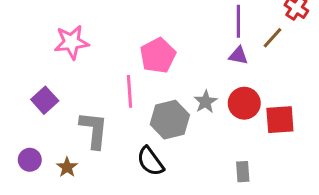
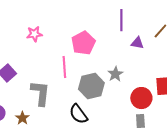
purple line: (238, 21) -> (121, 20), moved
pink star: (71, 42) -> (34, 34), moved, size x0.7
red circle: (244, 103) -> (141, 98), moved

